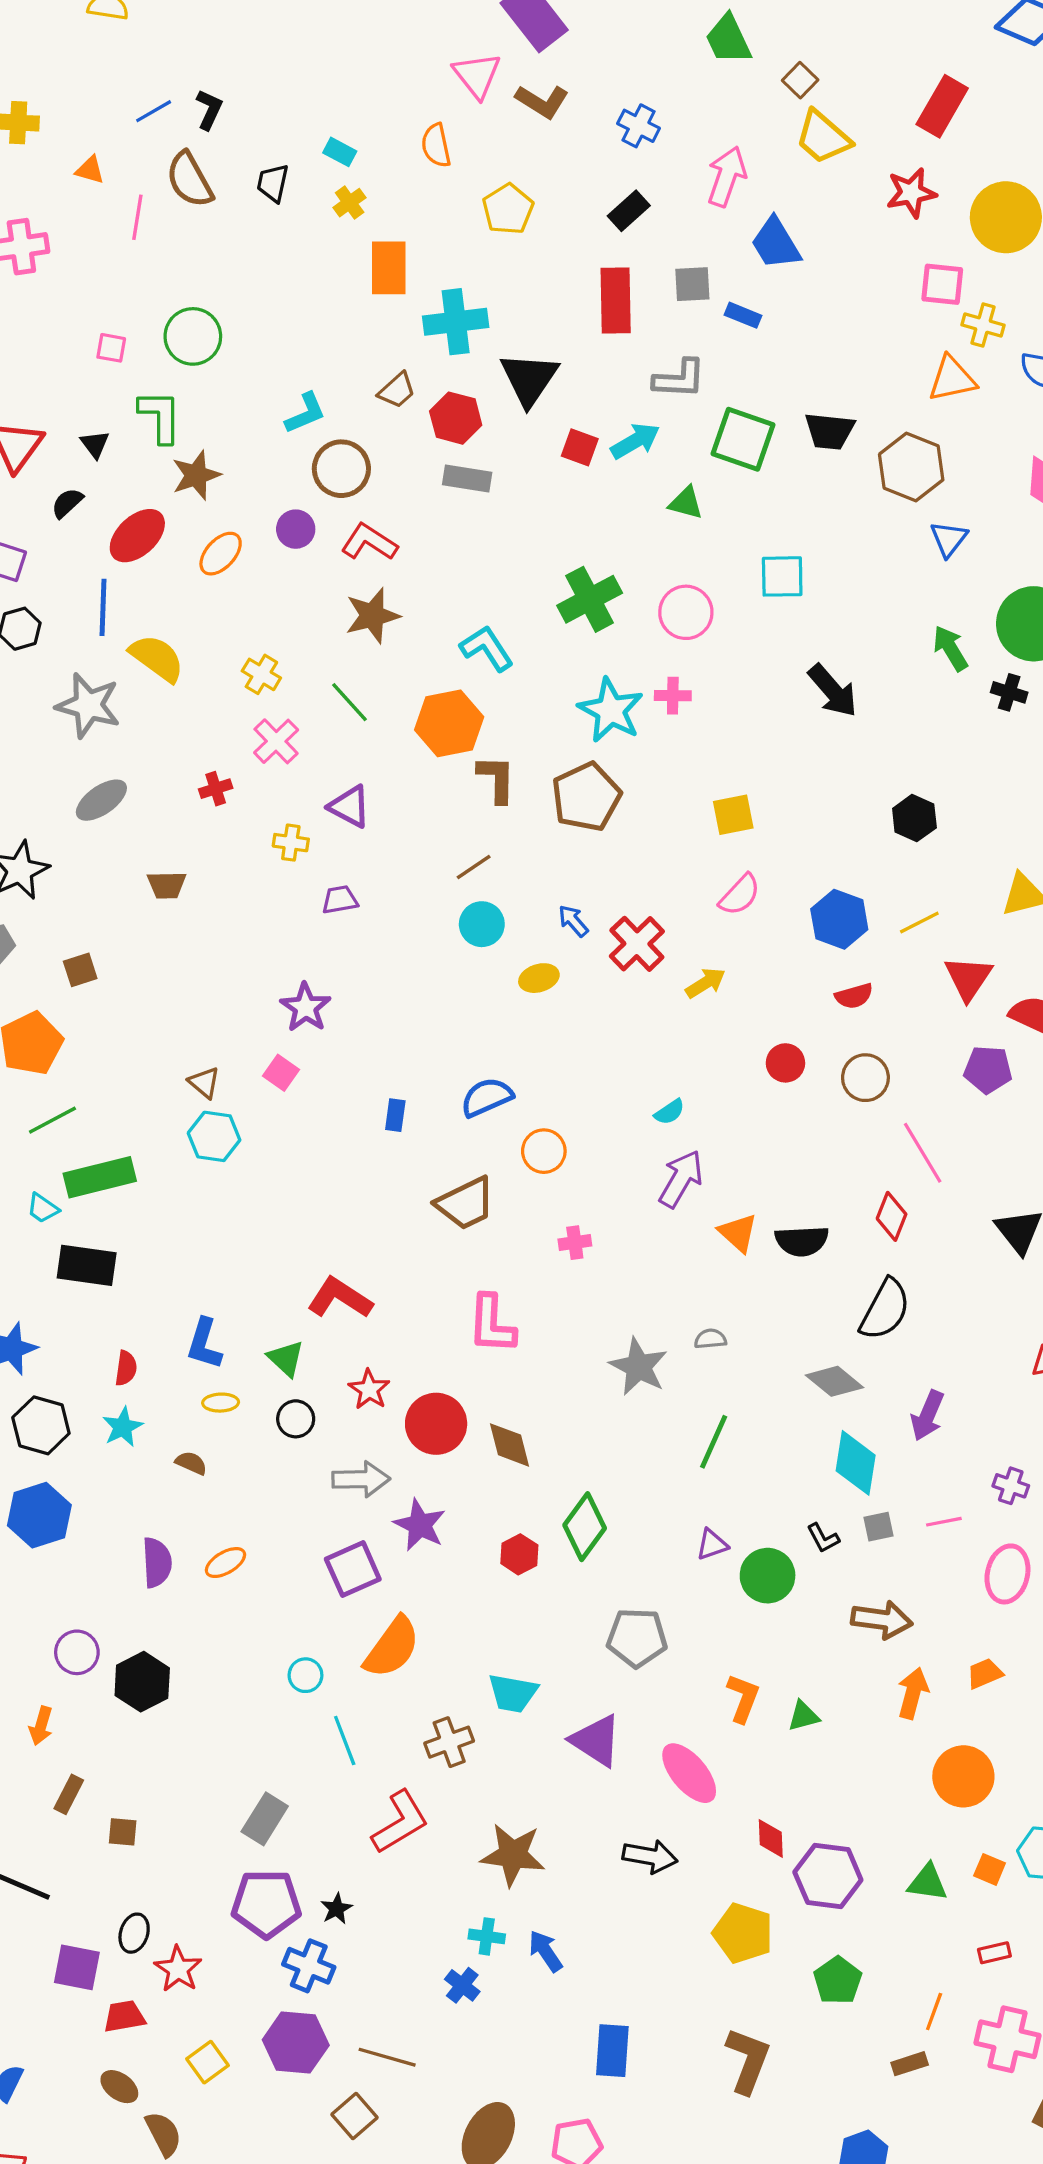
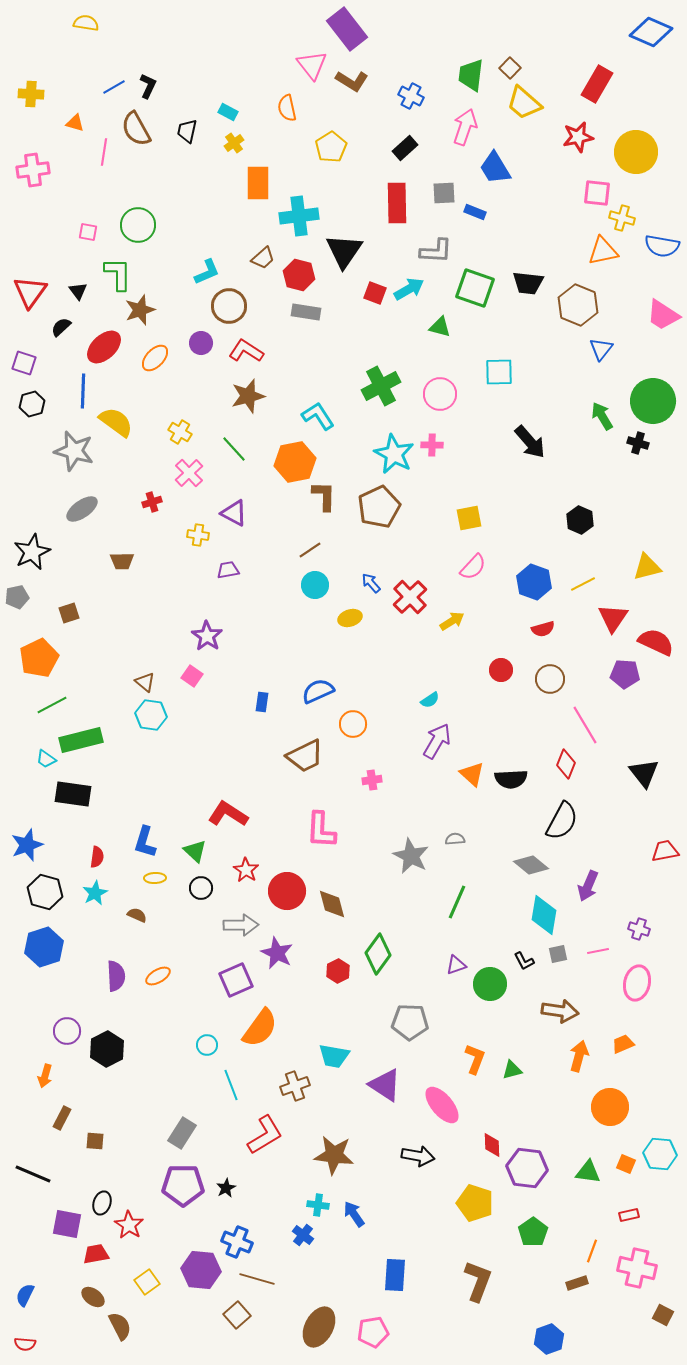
green trapezoid: (728, 39) -> (471, 75), moved, turned 32
blue cross: (309, 1966) -> (237, 1242), moved

